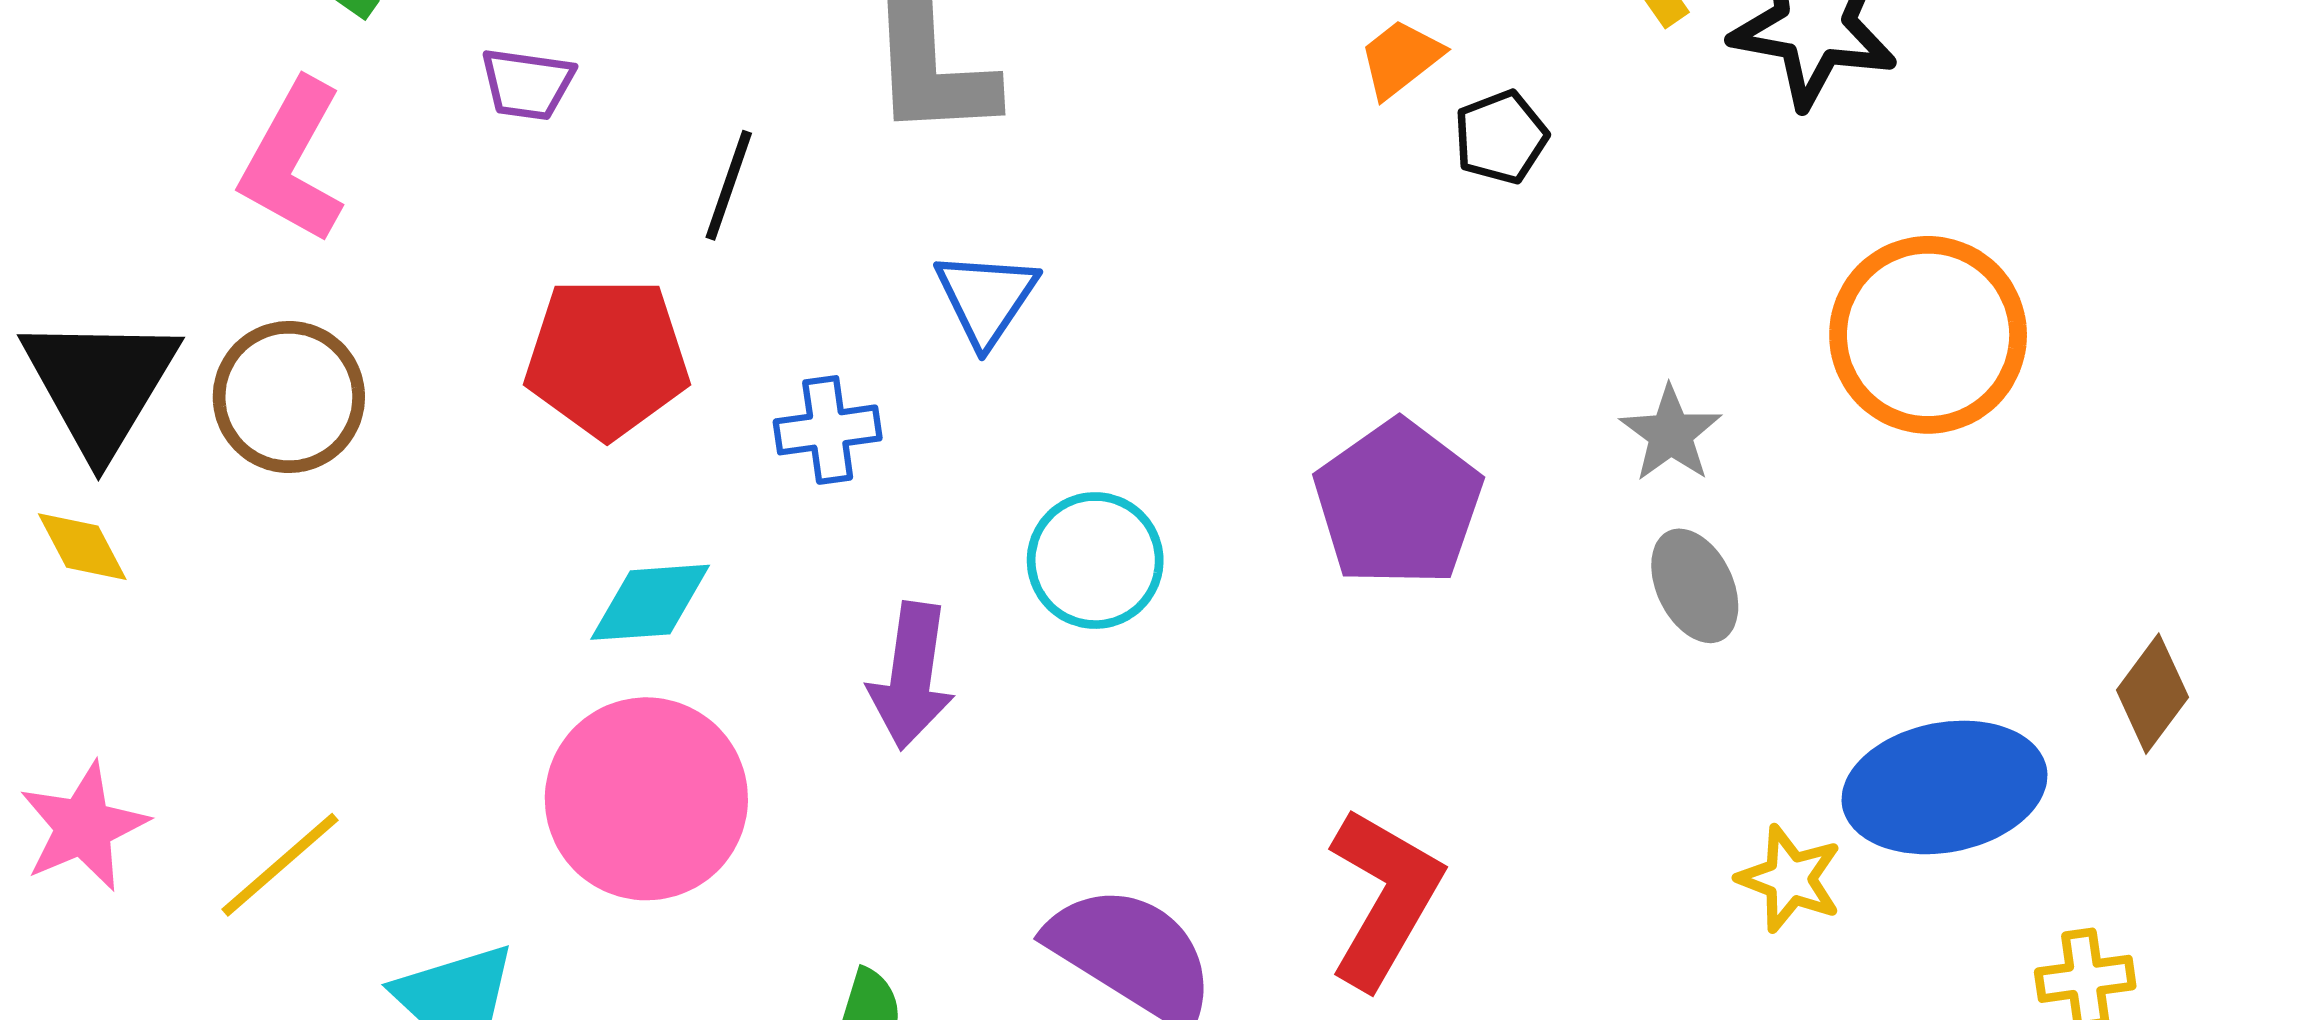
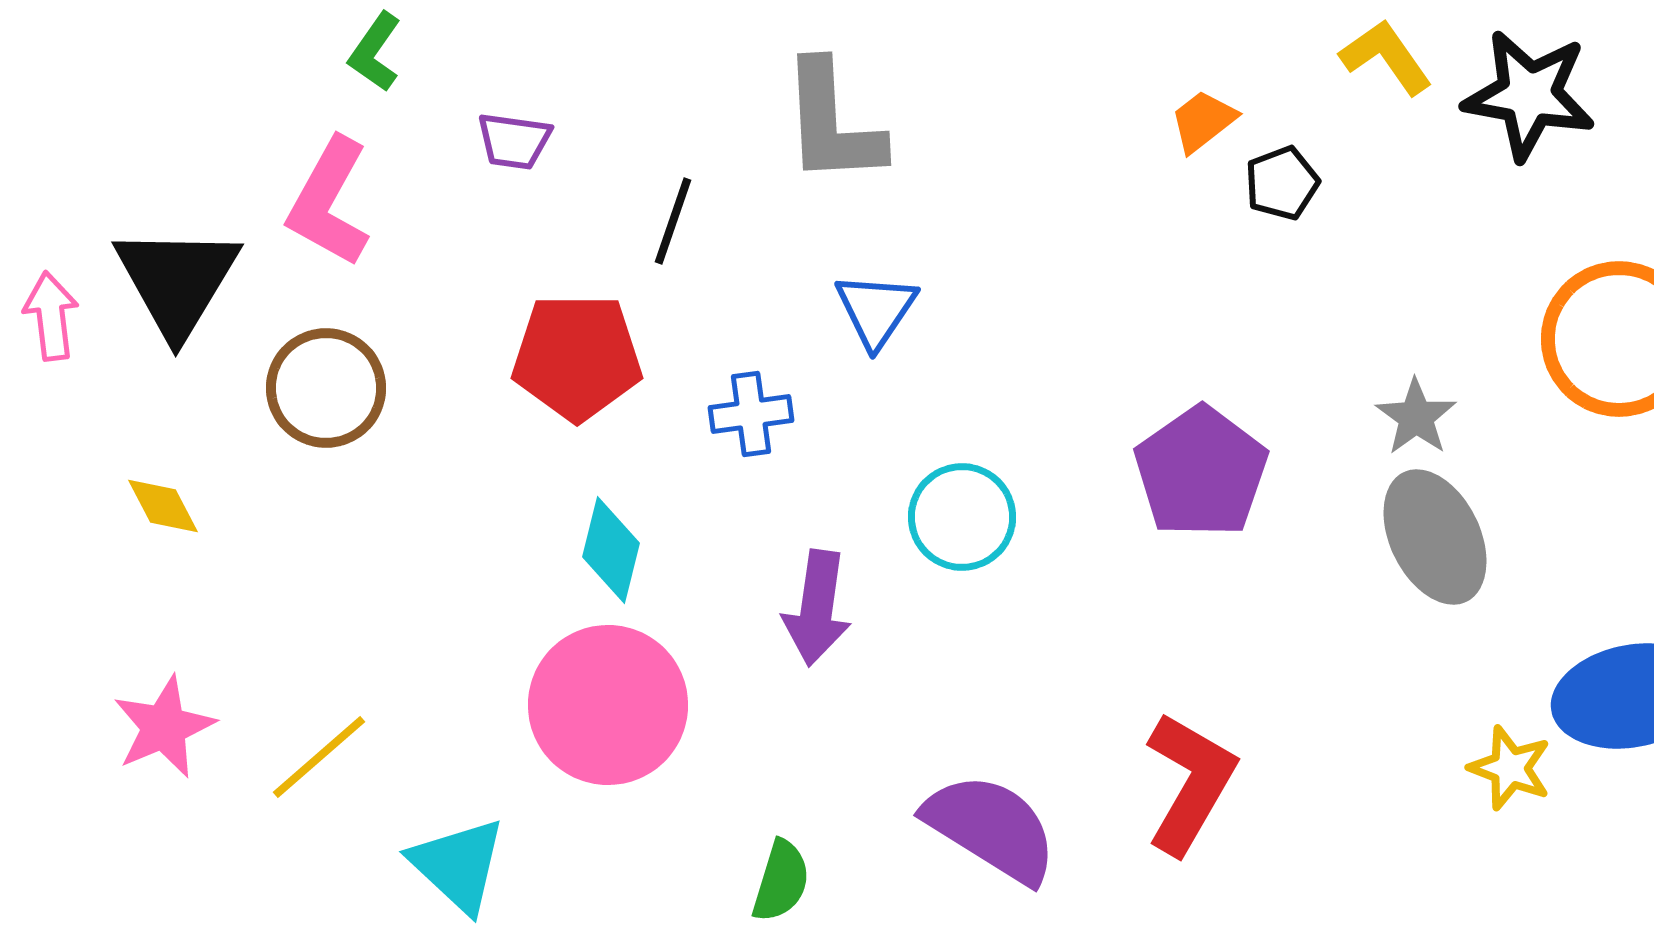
black triangle: (100, 384) -> (177, 281), moved
gray ellipse: (1695, 586) -> (1435, 537), size x1.5
cyan diamond: (650, 602) -> (611, 550), turned -72

